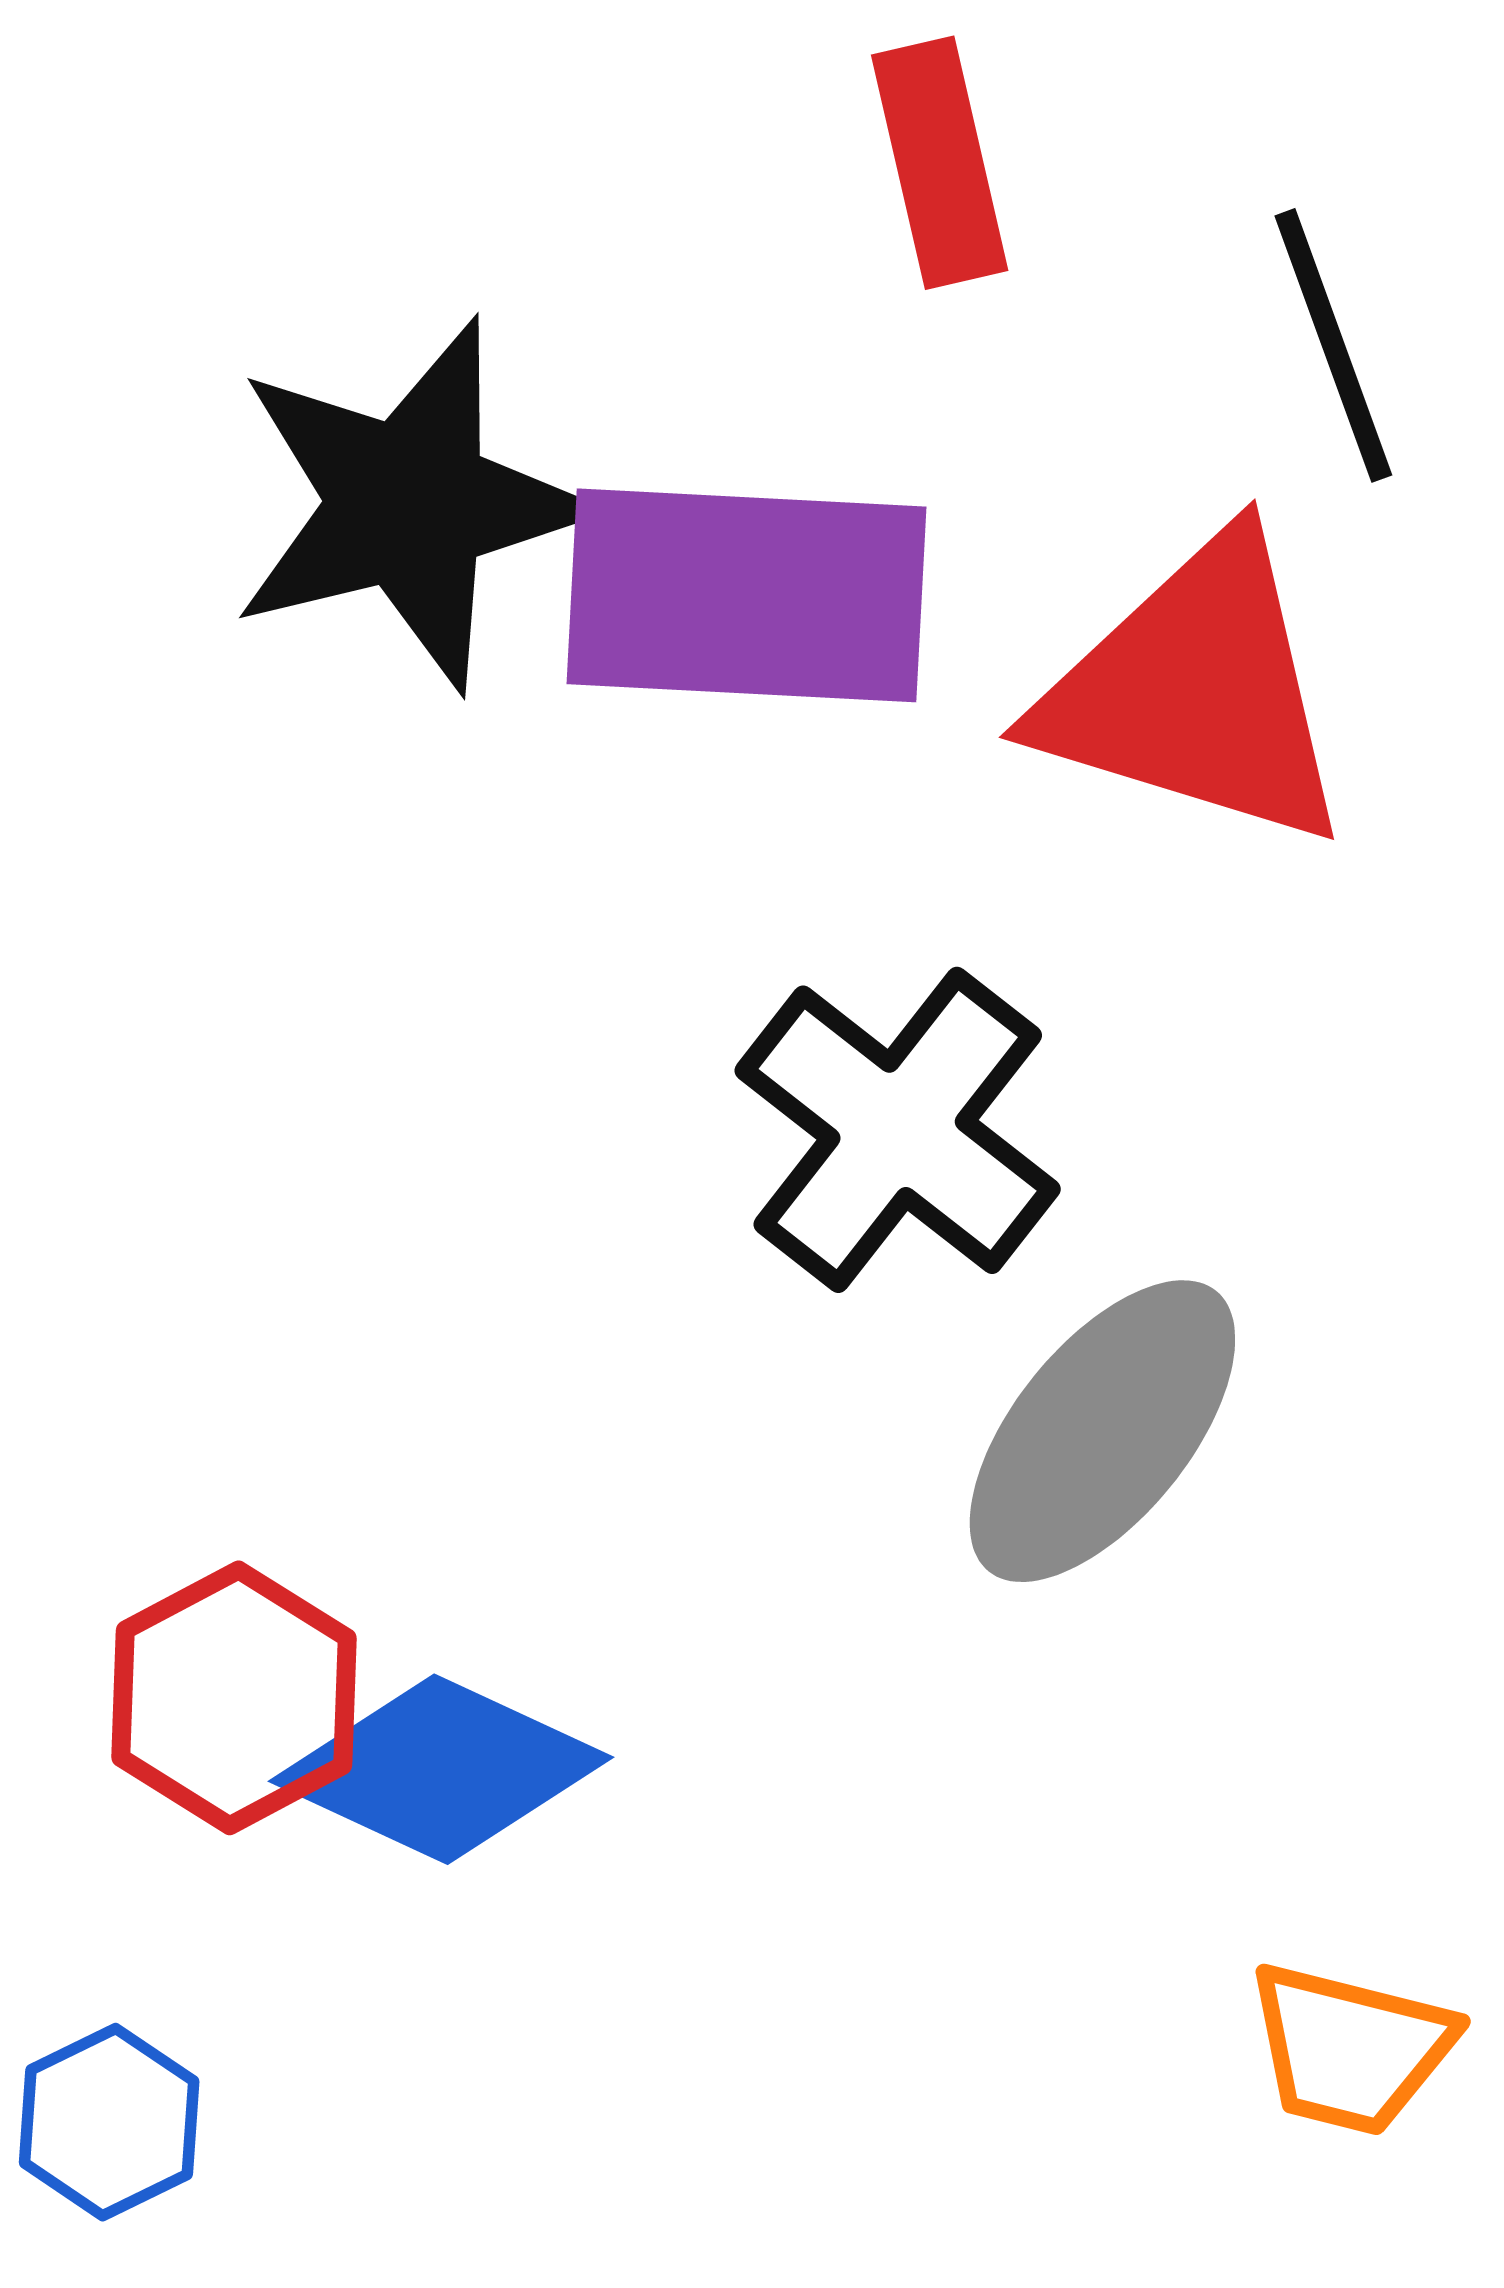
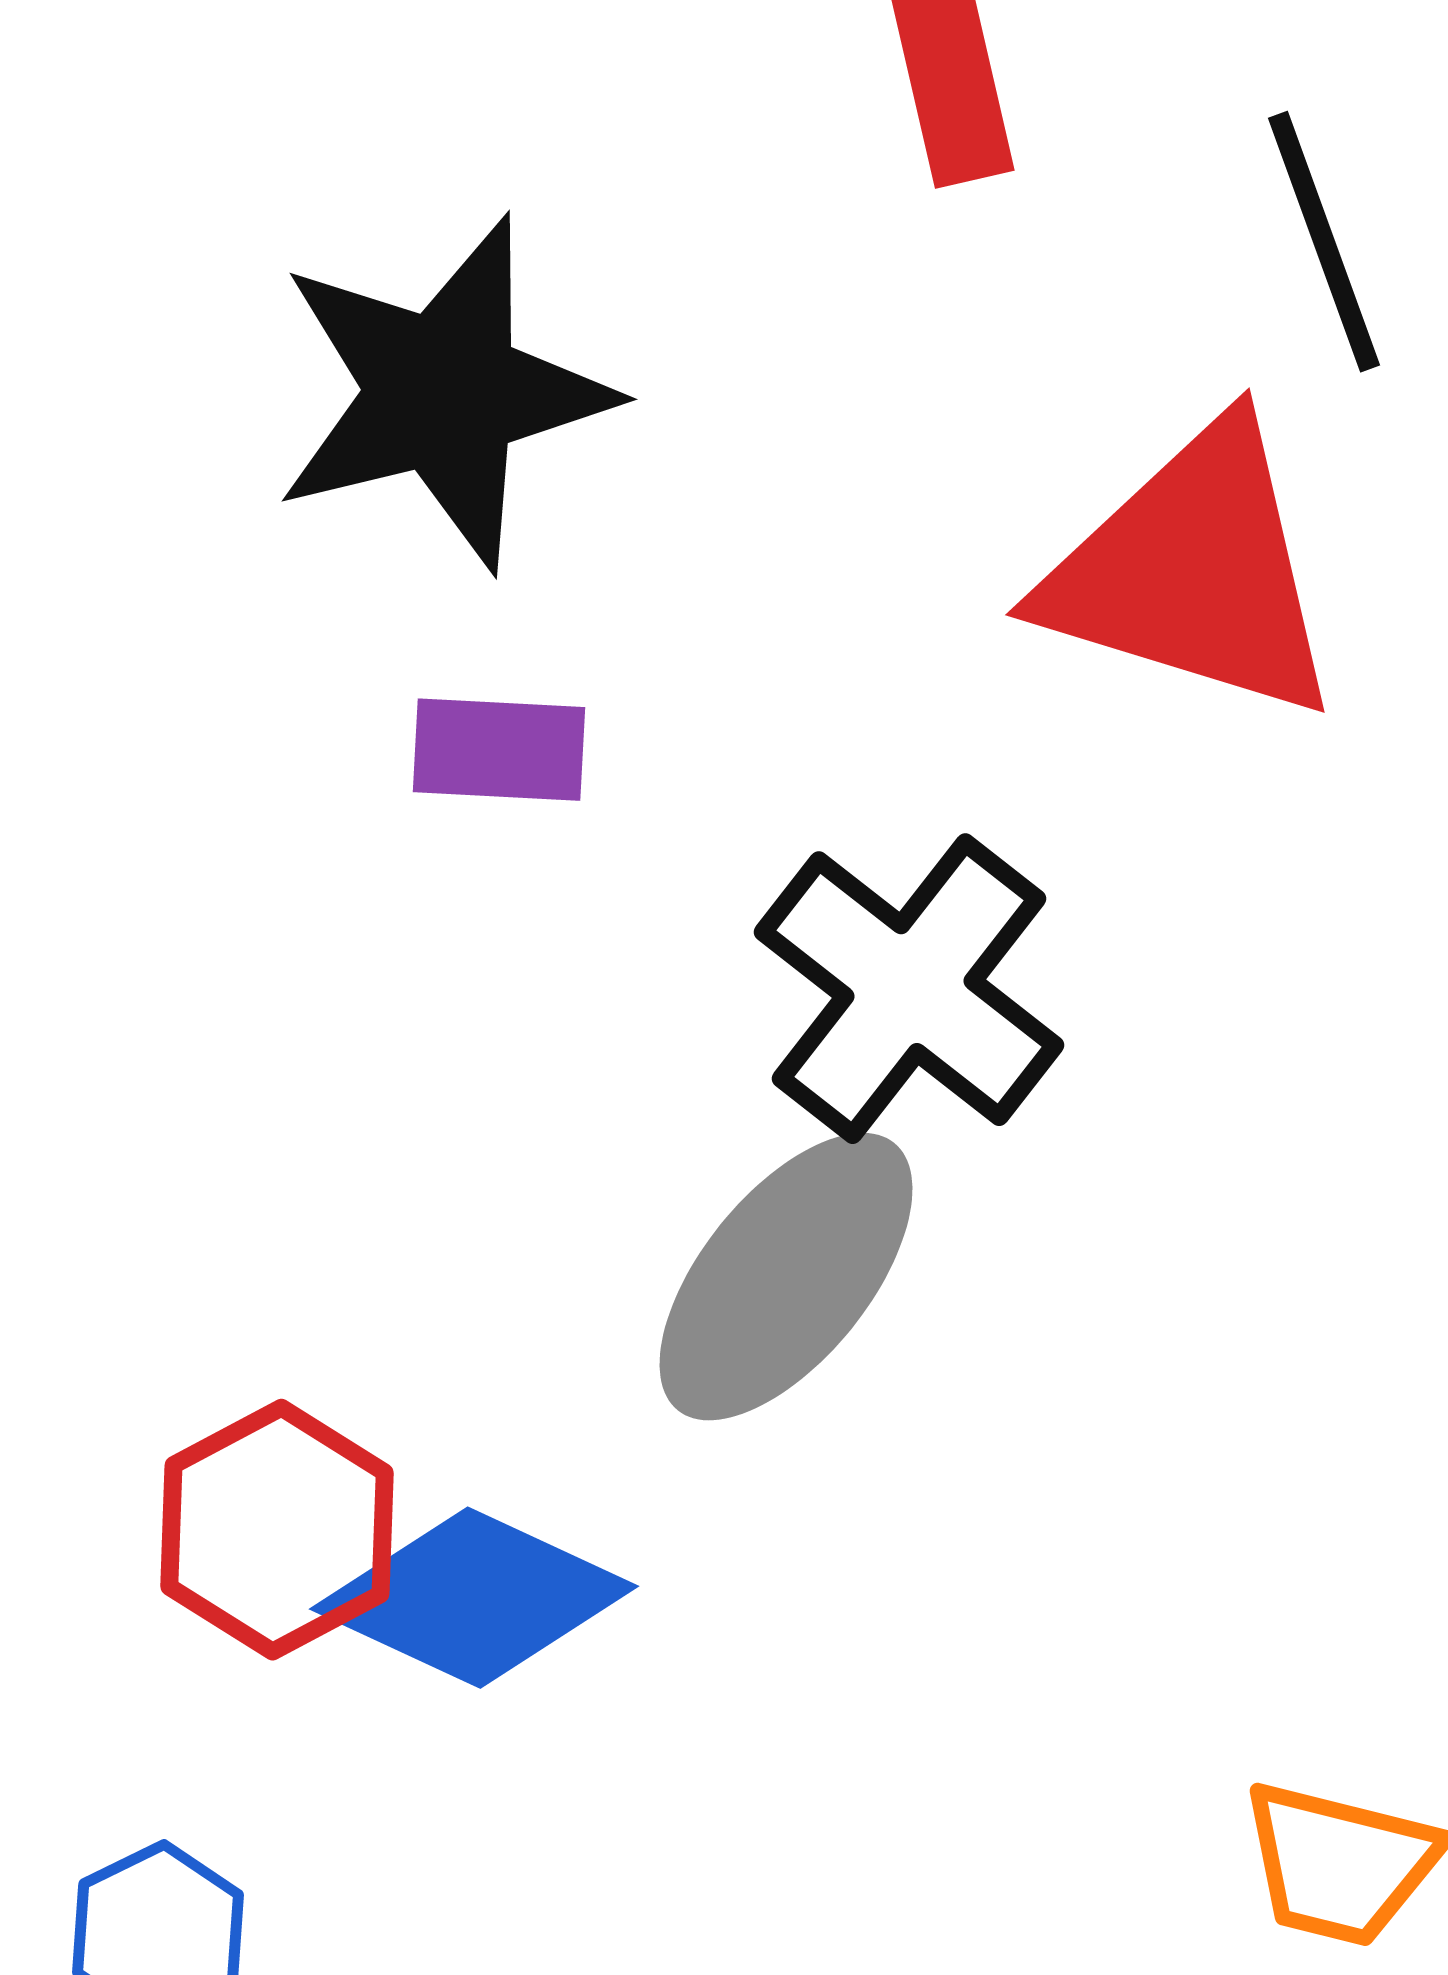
purple rectangle: (746, 595) -> (499, 750), moved, size x0.5
gray ellipse: (1102, 1431) -> (786, 1277), moved

